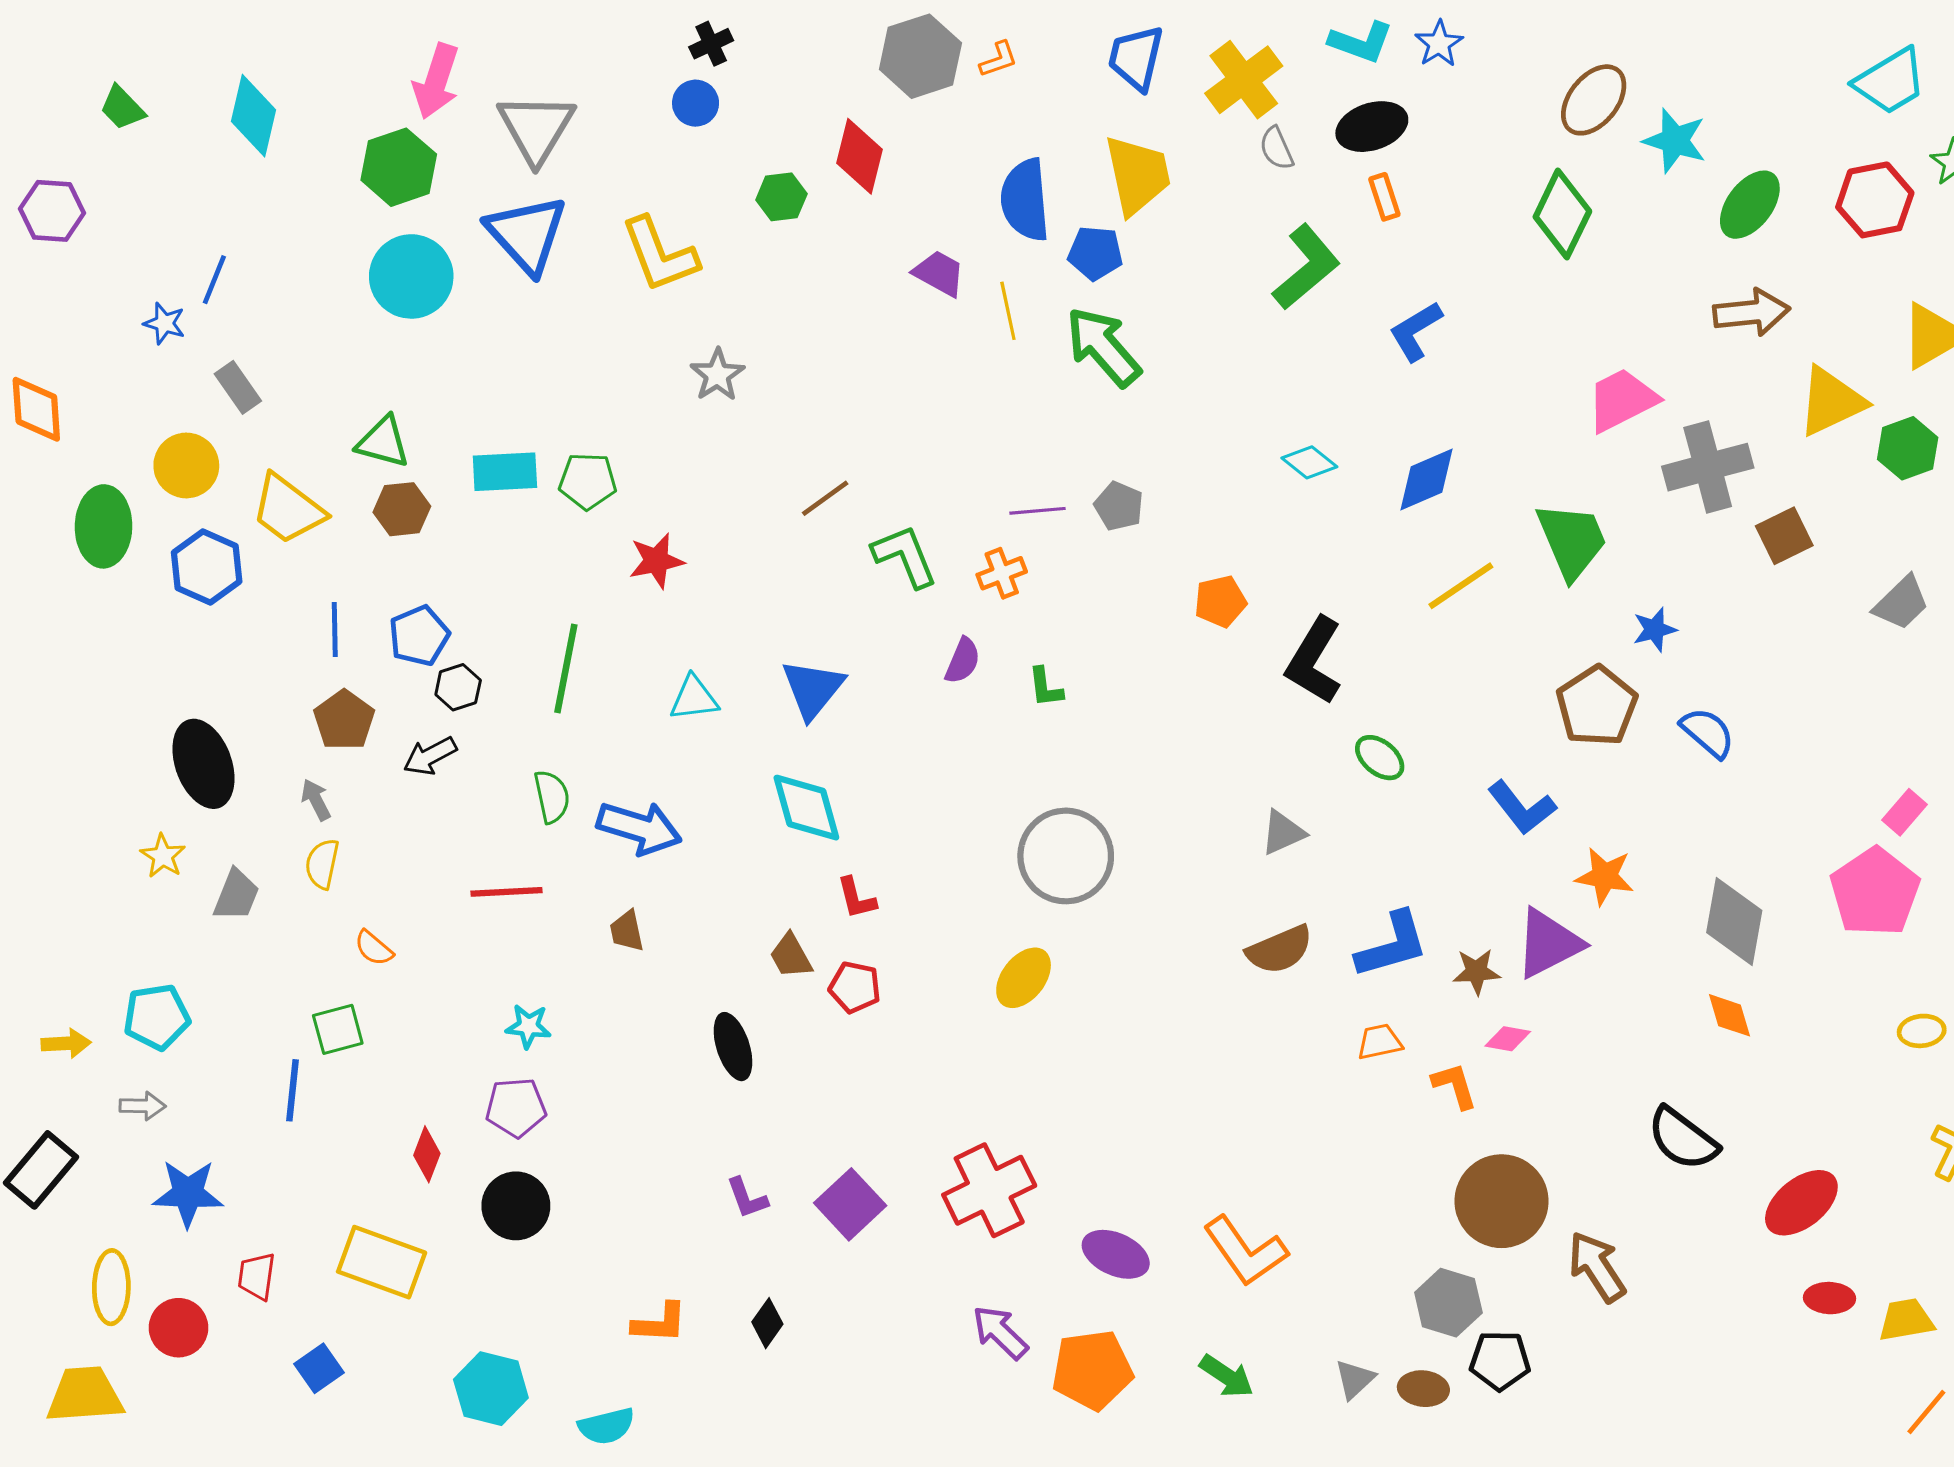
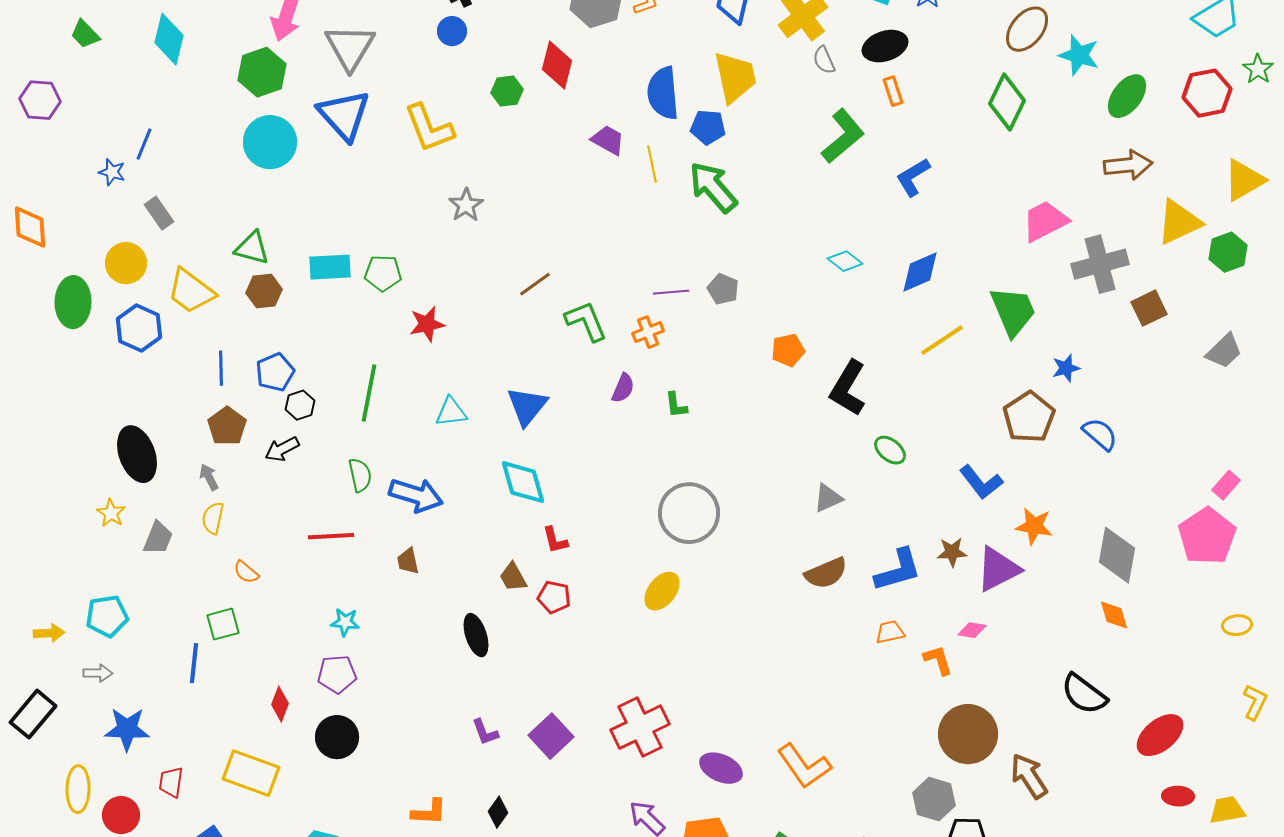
brown star: (1477, 972) -> (952, 552), moved

